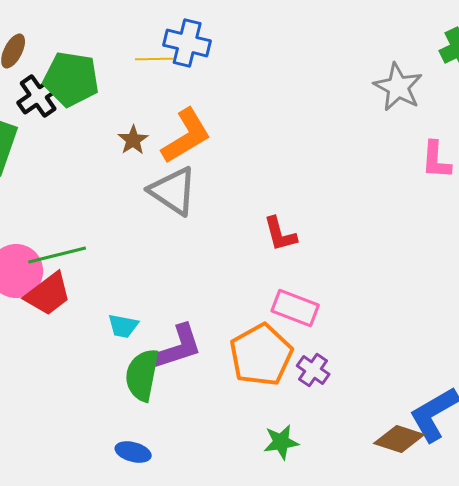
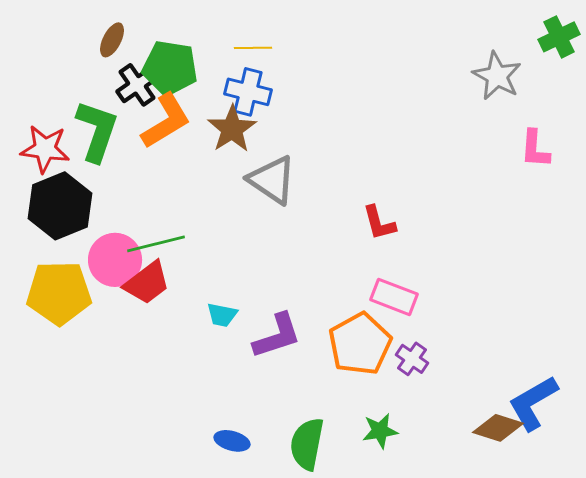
blue cross: (187, 43) -> (248, 92), moved
orange L-shape: (186, 136) -> (166, 121), moved
brown star: (133, 140) -> (232, 129), size x1.6
green semicircle: (142, 375) -> (307, 444), moved

